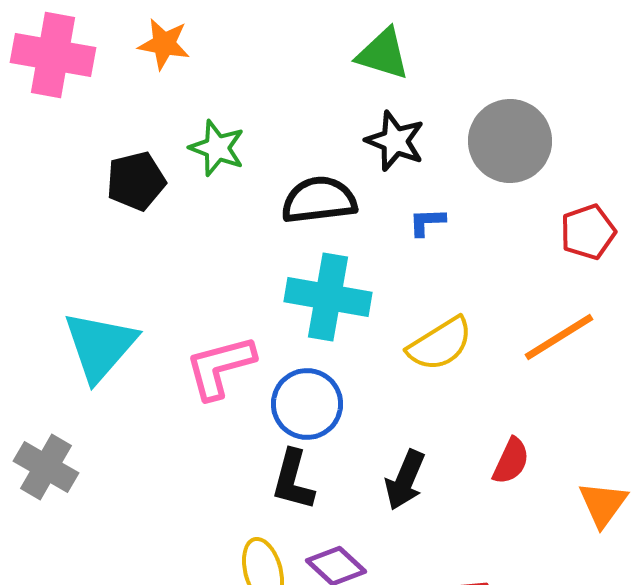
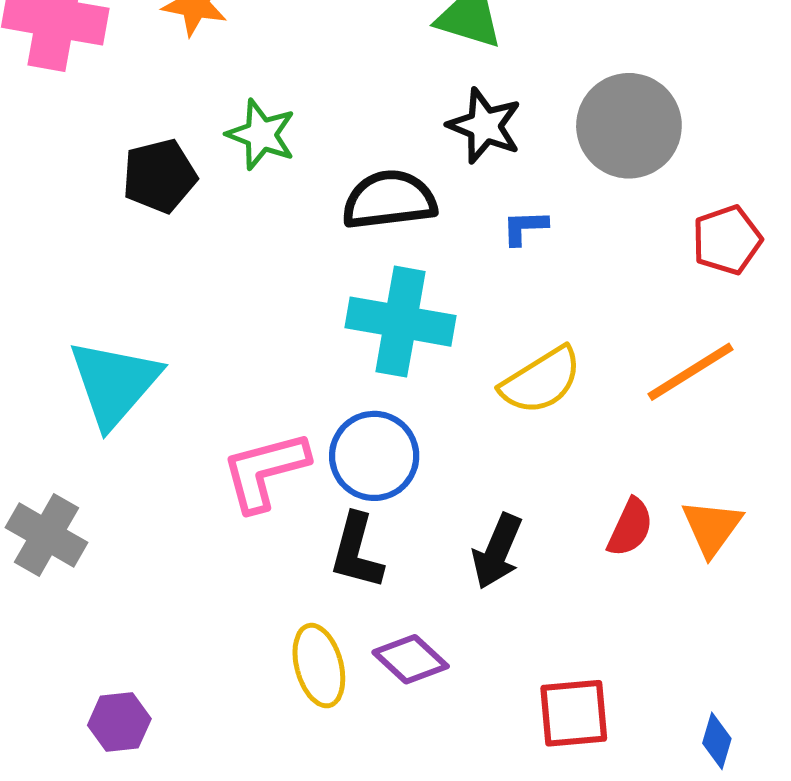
pink L-shape: (220, 367) -> (265, 471), moved
orange triangle: (603, 504) -> (712, 527), moved

